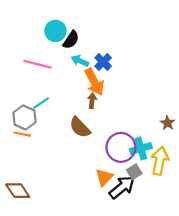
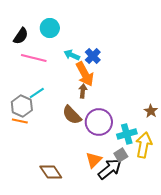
black semicircle: (71, 40) -> (21, 36), moved
purple circle: (121, 147) -> (99, 122), moved
brown diamond: (18, 191) -> (51, 172), moved

